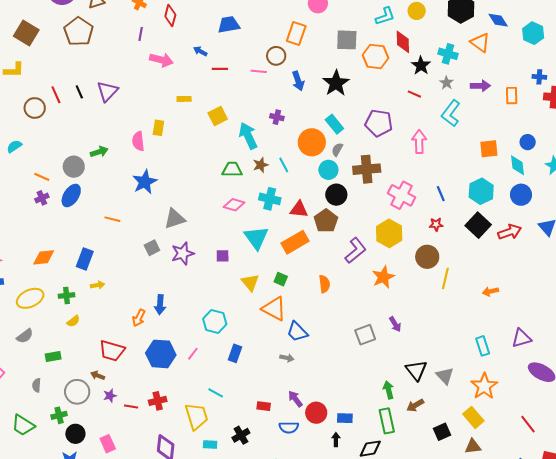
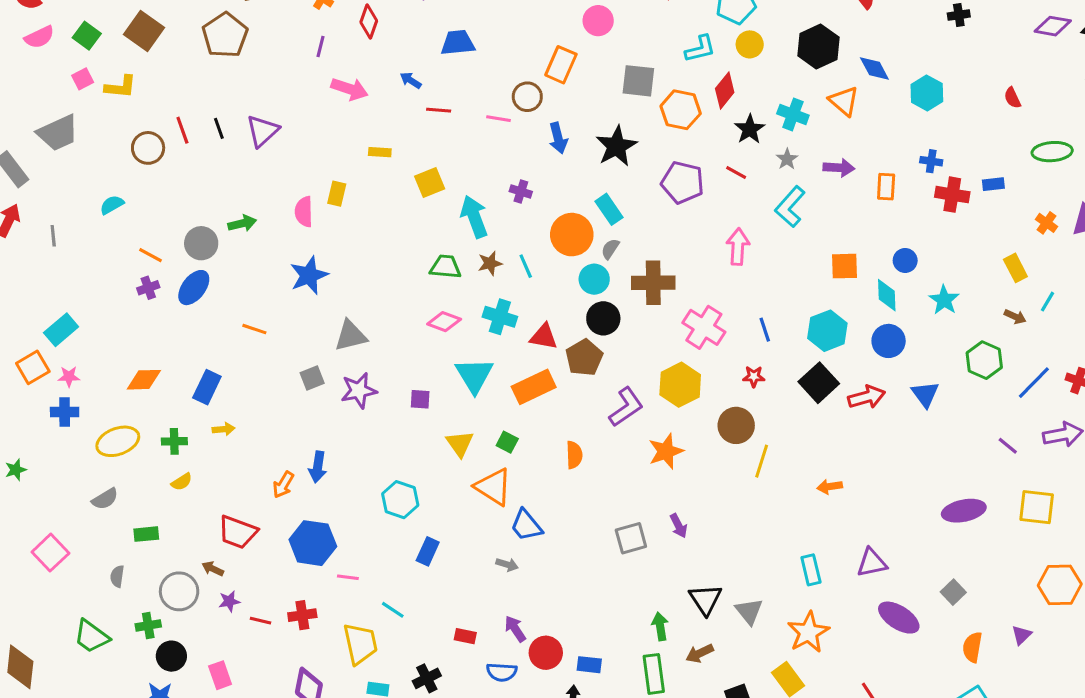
red diamond: (403, 42) -> (725, 91), turned 35
purple pentagon: (379, 123) -> (683, 182), moved
pink line: (193, 354) -> (348, 577), moved, turned 56

